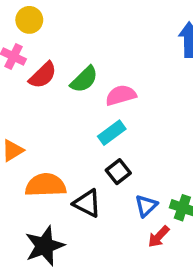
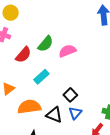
red semicircle: (43, 75) -> (23, 55), moved
cyan rectangle: (112, 133) -> (41, 77), moved
blue triangle: (146, 206) -> (75, 113), moved

